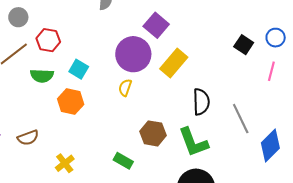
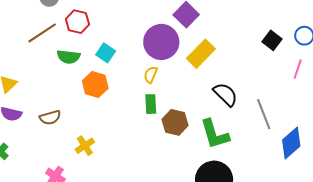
black semicircle: (201, 102) -> (225, 94), turned -48
green rectangle: (123, 161) -> (151, 104), moved, turned 54

